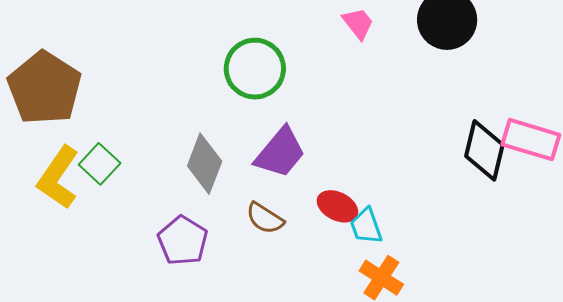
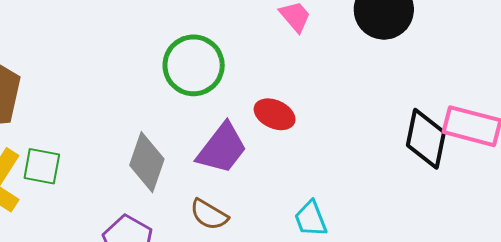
green square: (100, 164) -> (42, 166), turned -30
red ellipse: (337, 206) -> (275, 114), moved

